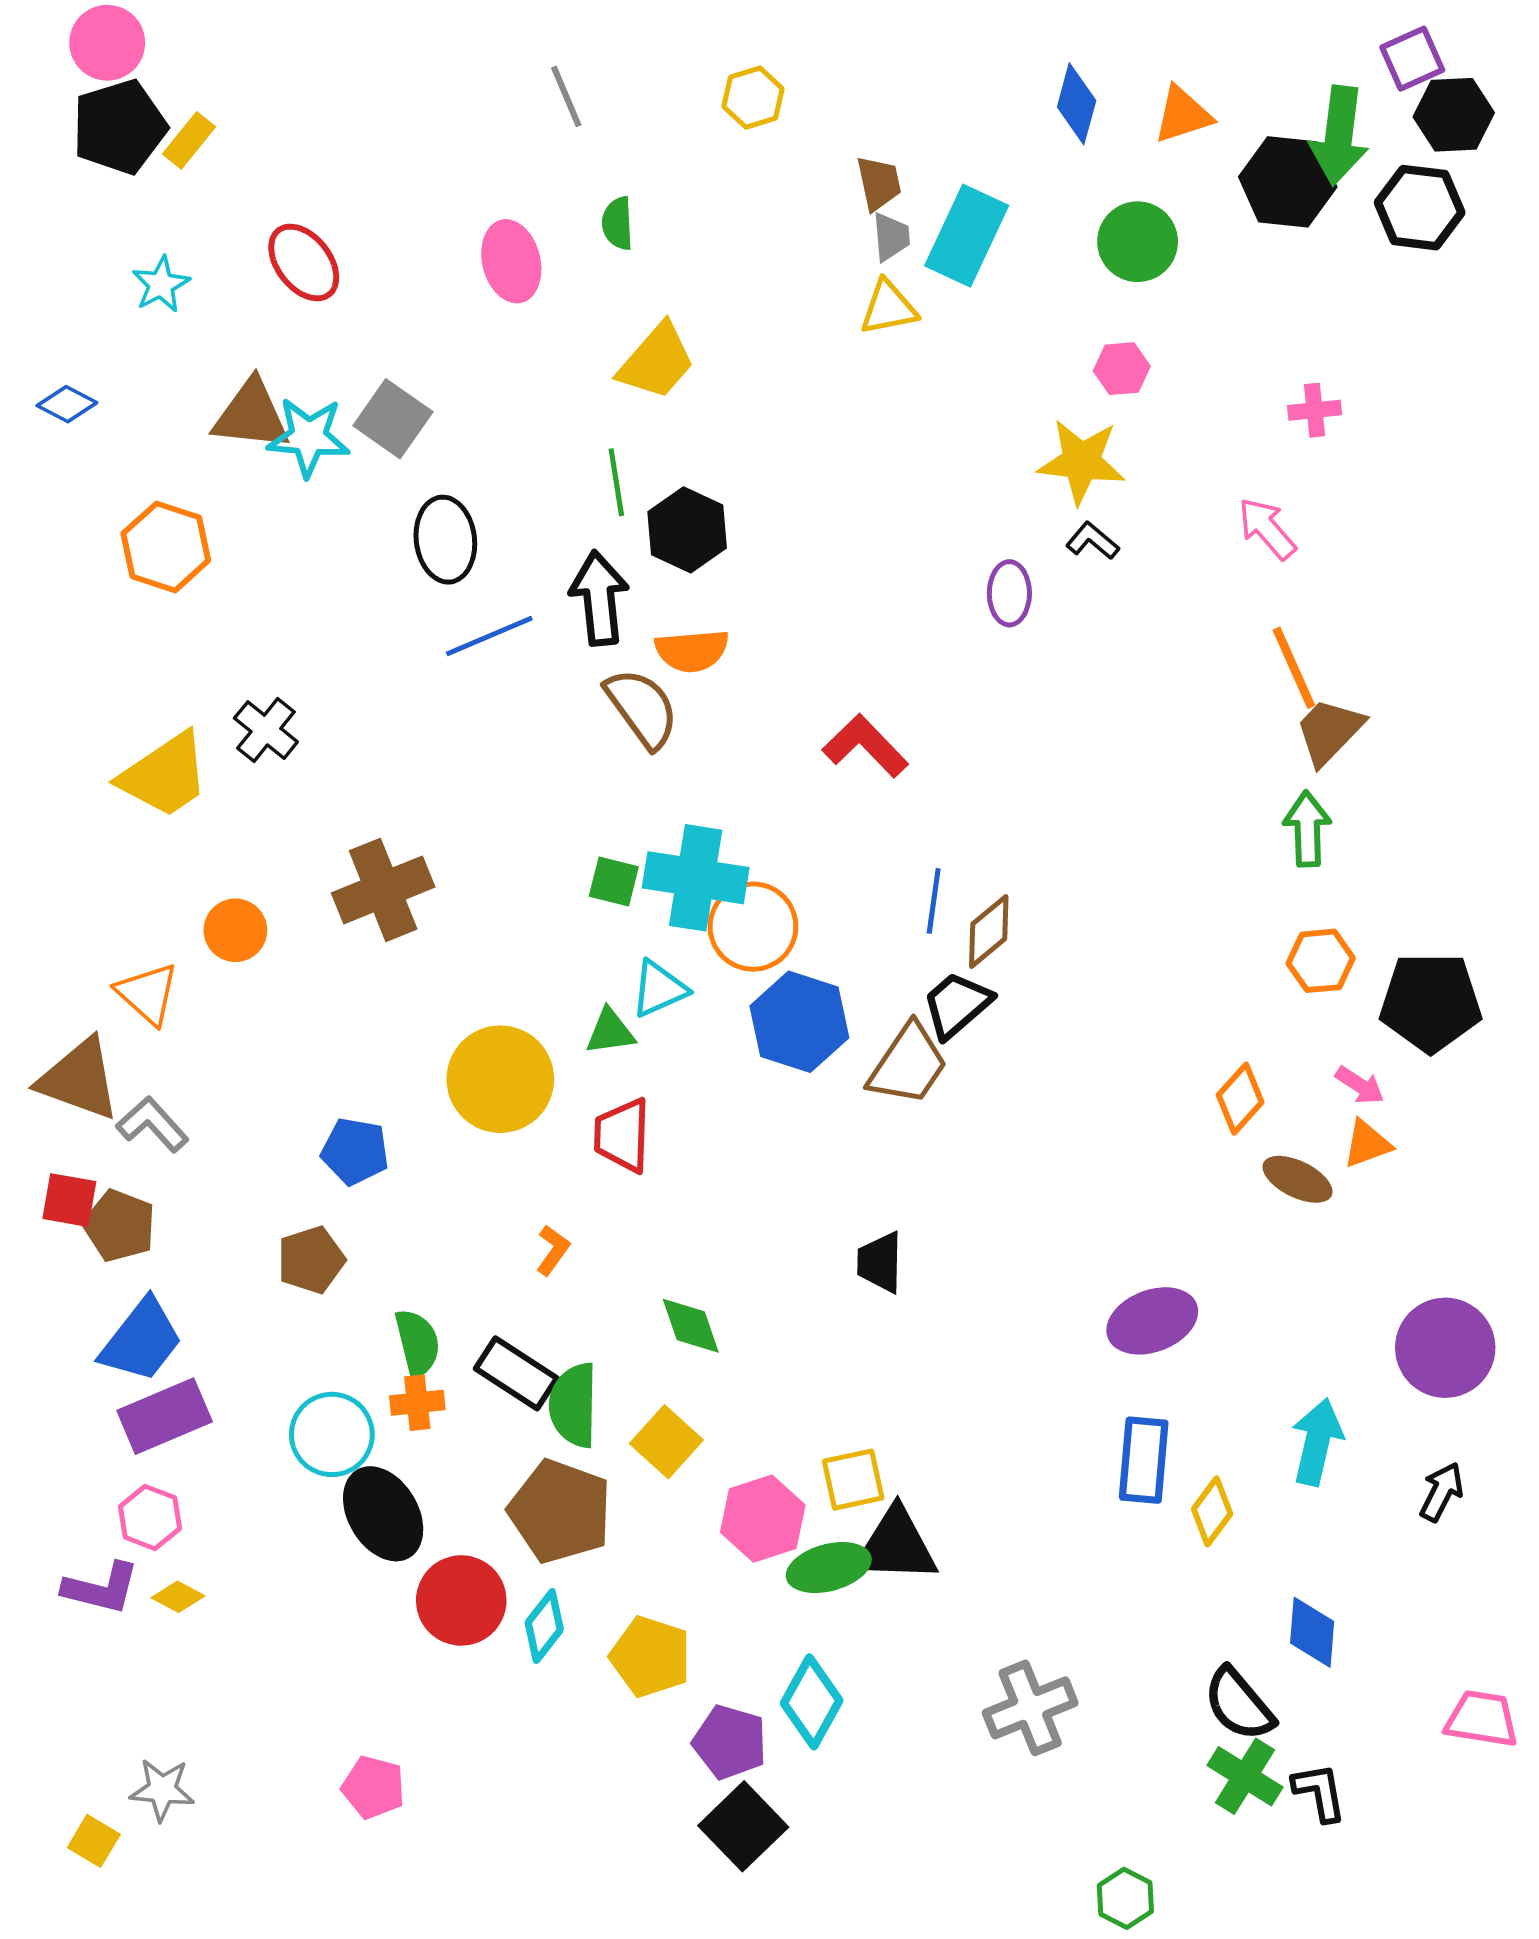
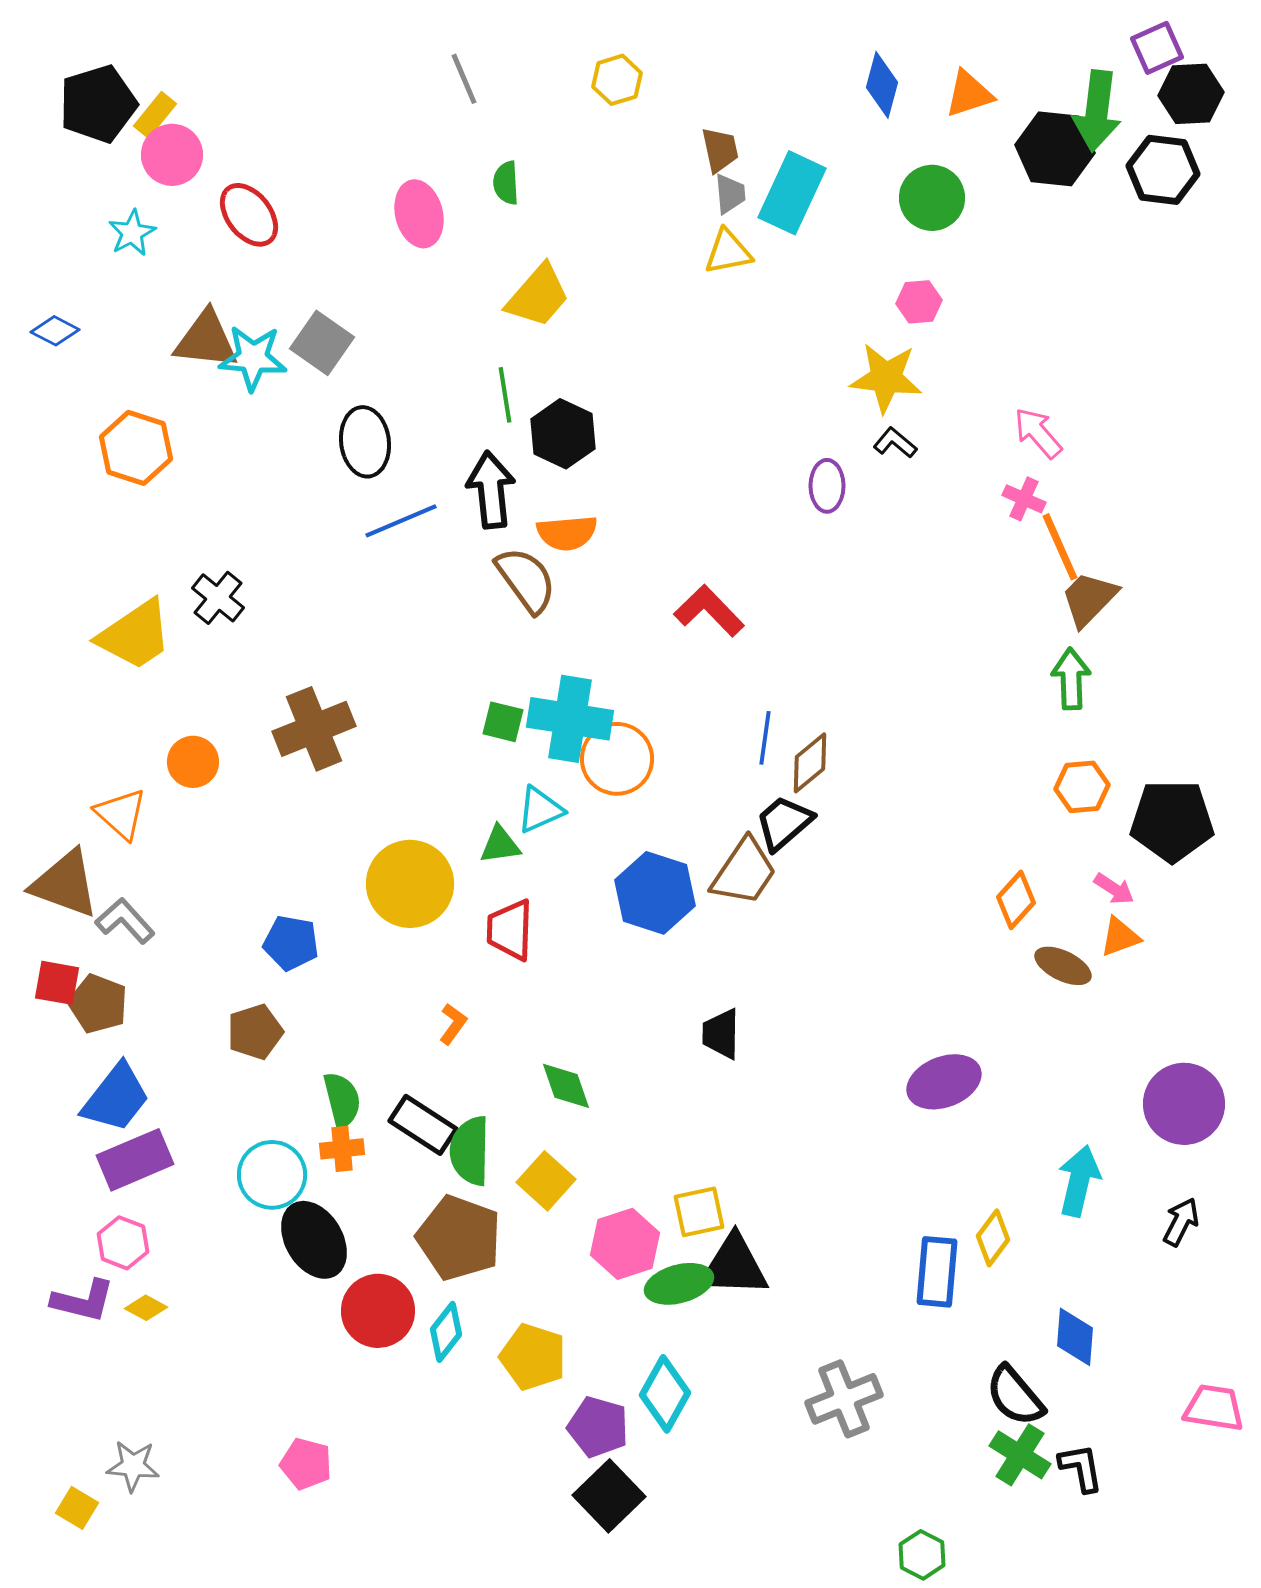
pink circle: (107, 43) -> (172, 155), moved
pink cross: (1315, 410) -> (1024, 499), moved, turned 30
blue hexagon: (799, 1022) -> (655, 893), moved
blue rectangle: (1144, 1460) -> (937, 1272), moved

